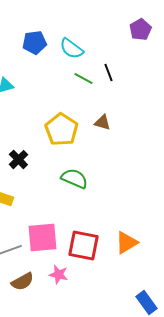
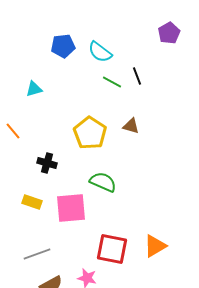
black cross: (18, 160) -> (47, 163), turned -30
pink square: (42, 238) -> (71, 208), moved

